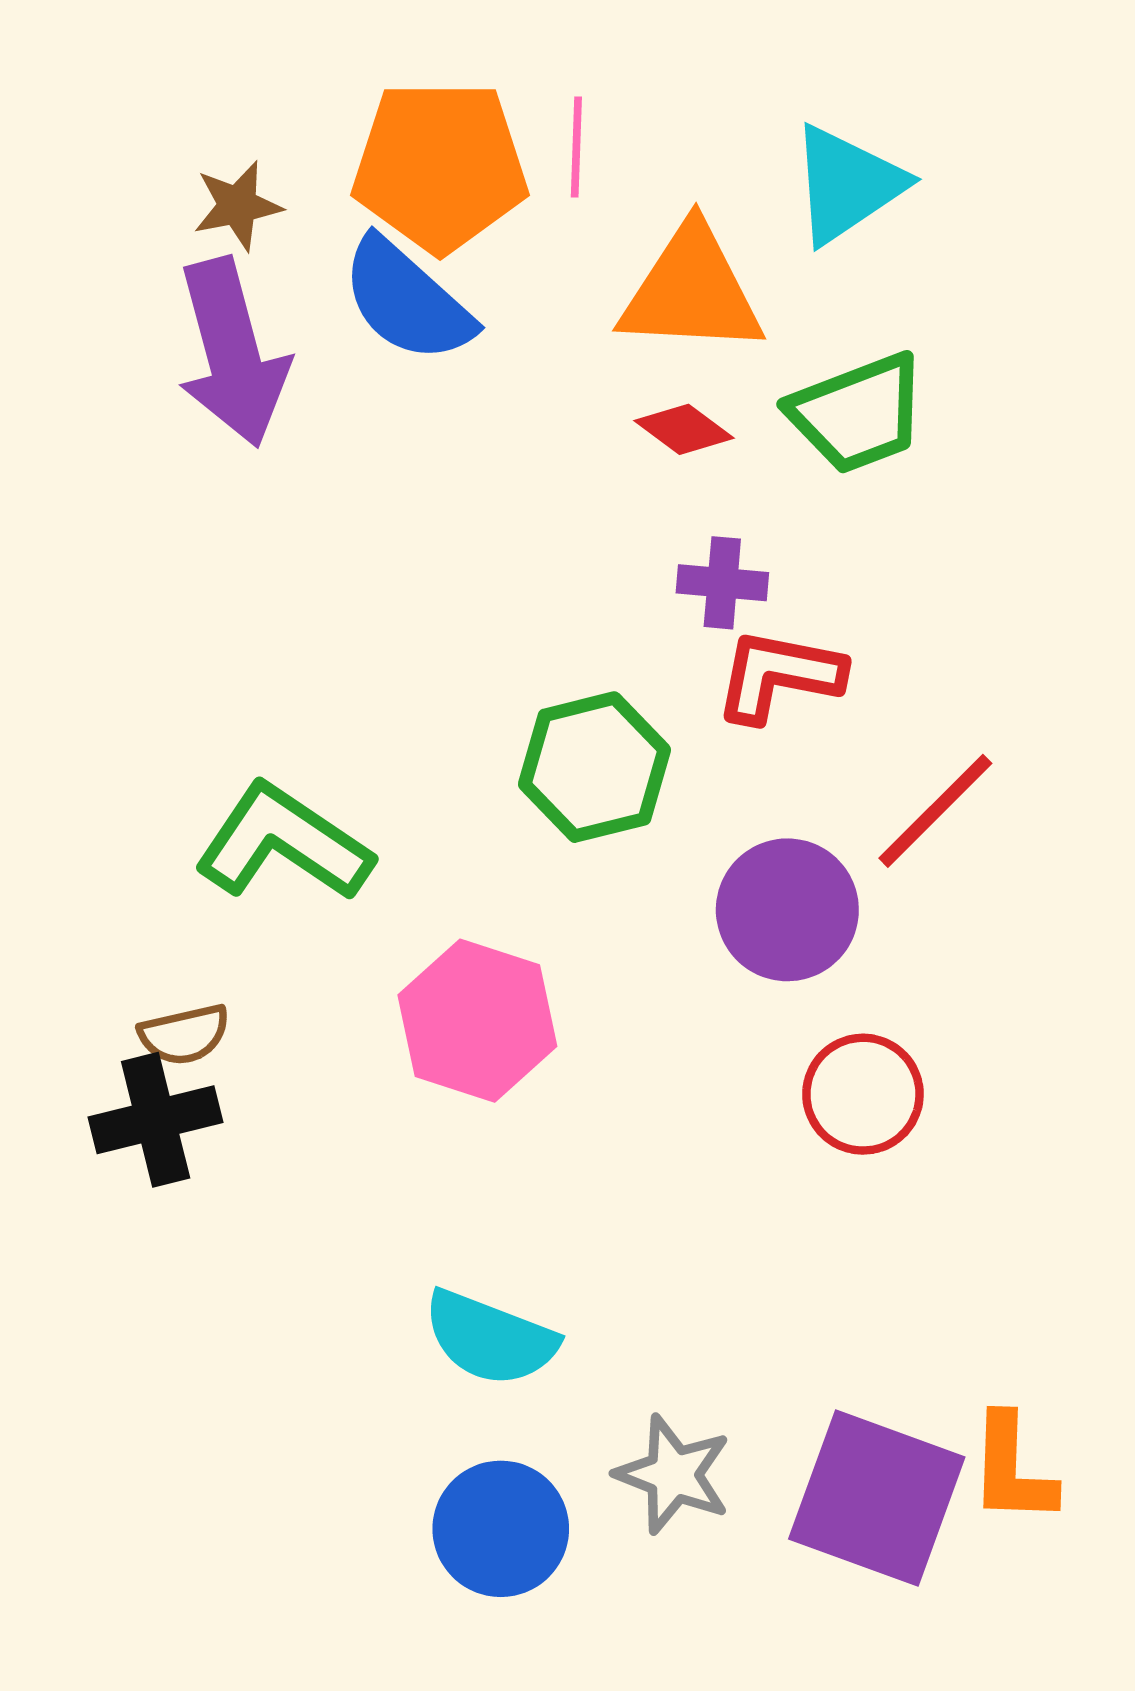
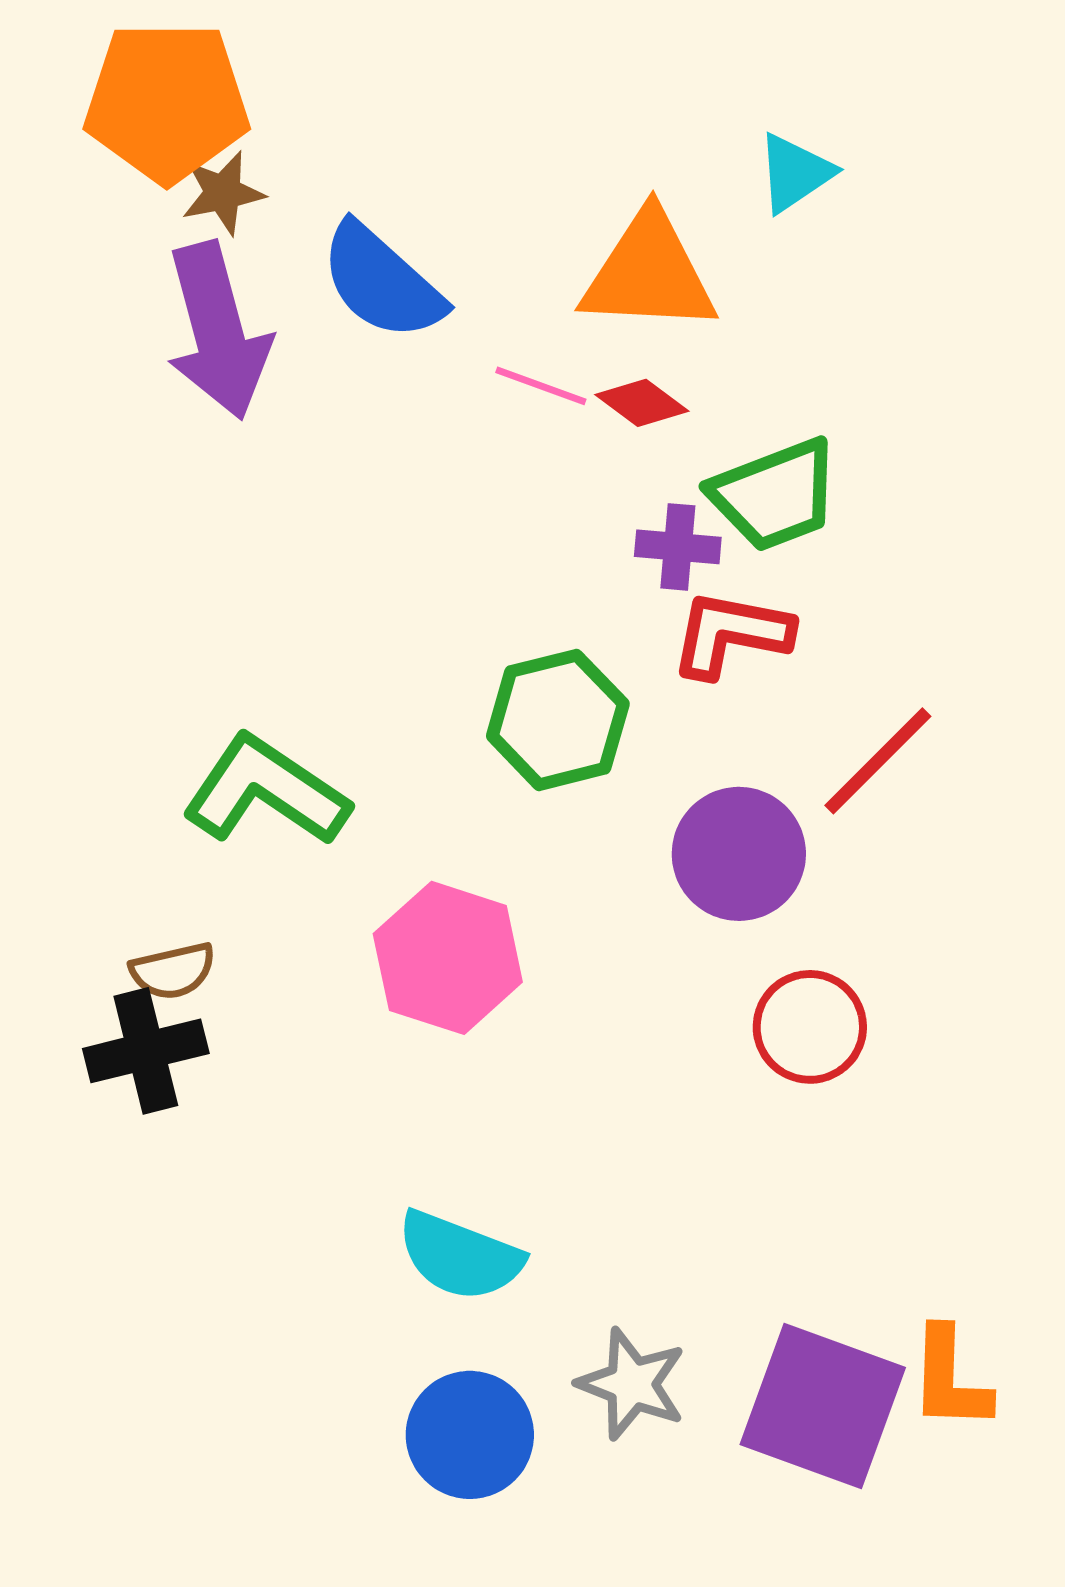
pink line: (576, 147) -> (541, 386), moved, turned -72
orange pentagon: (440, 166) -> (167, 102), moved
cyan triangle: (847, 184) -> (795, 173), size x0.7
green trapezoid: (858, 413) -> (775, 495), moved

